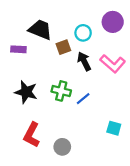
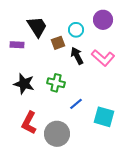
black trapezoid: (40, 30) -> (37, 27), turned 35
blue line: (83, 99) -> (76, 104), moved
cyan square: (114, 128) -> (104, 117), size x1.5
gray circle: (62, 147) -> (57, 134), size x1.6

